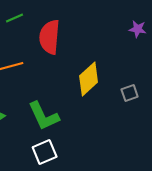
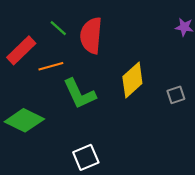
green line: (15, 18) -> (58, 28), moved, turned 66
green L-shape: (44, 116) -> (79, 94), moved

